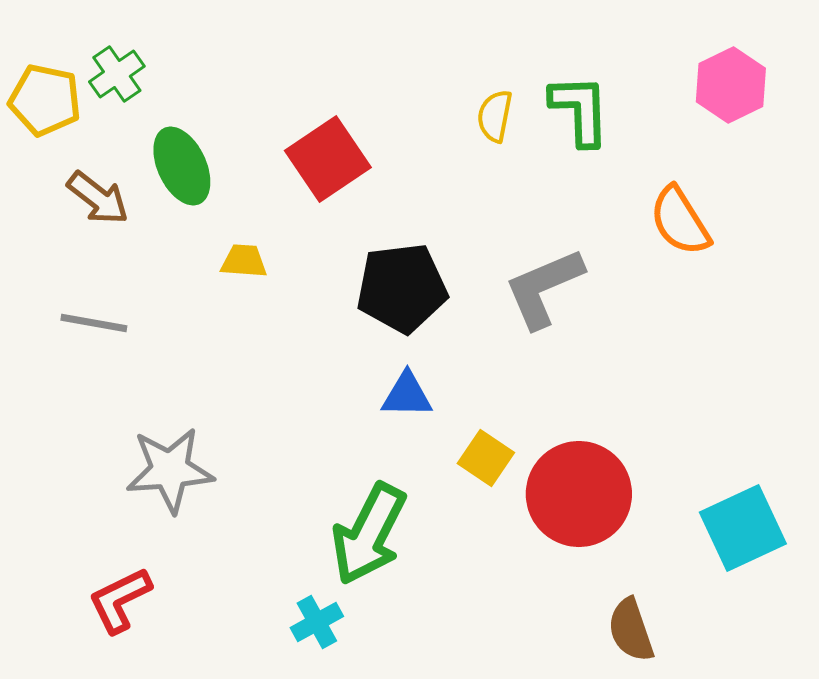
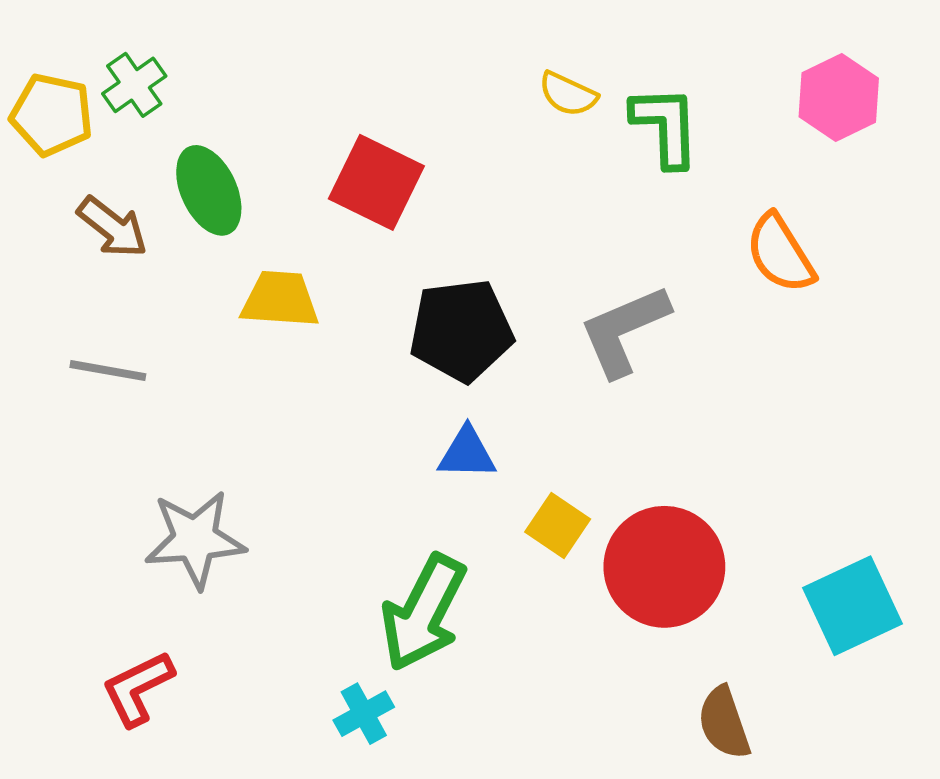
yellow semicircle: (495, 116) -> (568, 94), moved, turned -76
red square: (328, 159) -> (376, 182), turned -30
yellow trapezoid: (244, 261) -> (280, 299), size x1.5

